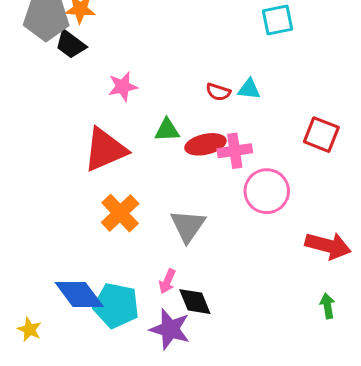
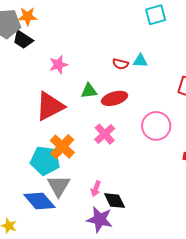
pink cross: (235, 151) -> (105, 134), moved, turned -30
gray triangle: (188, 226) -> (59, 186), moved
cyan pentagon: (116, 306) -> (45, 161), moved

